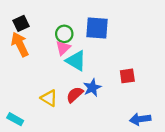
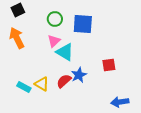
black square: (21, 23) -> (18, 10), moved
green circle: (64, 34) -> (55, 19), moved
cyan rectangle: (15, 119) -> (24, 87), moved

